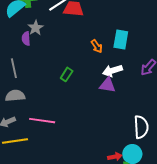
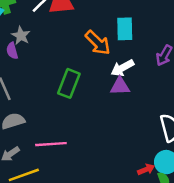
orange arrow: (97, 46) -> (98, 43), size x1.6
green rectangle: (67, 74) -> (69, 83), size x1.6

